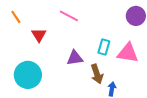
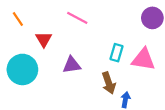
purple triangle: (75, 58) -> (72, 65), moved
cyan circle: (28, 75) -> (22, 69), moved

